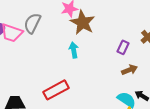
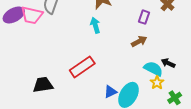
brown arrow: (130, 70) -> (139, 41), moved

